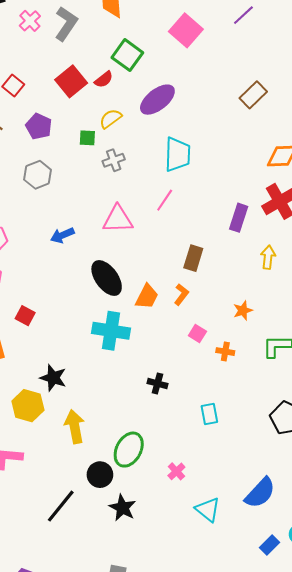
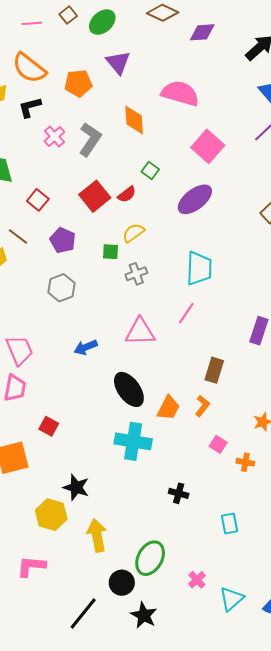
green square: (127, 55) -> (150, 170), size x0.6
purple ellipse: (157, 100) -> (195, 199), moved
cyan triangle: (208, 510) -> (231, 599), moved, turned 40

